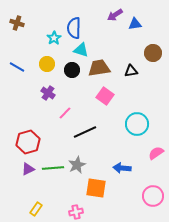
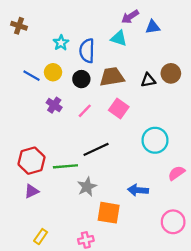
blue semicircle: (74, 28) -> (87, 51), moved
cyan triangle: (81, 50) -> (119, 38), moved
brown circle: (153, 53) -> (171, 73), moved
blue line: (17, 67) -> (31, 76), moved
pink line: (65, 113) -> (85, 111), moved
green line: (53, 168) -> (65, 166), moved

